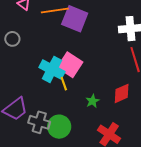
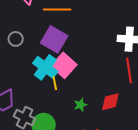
purple square: (75, 19) -> (54, 39), moved
gray circle: (12, 39) -> (16, 39), moved

